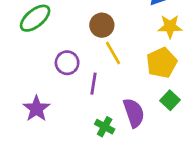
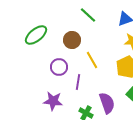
brown circle: (102, 25) -> (72, 40), moved
purple star: (36, 109) -> (53, 101), moved, turned -30

